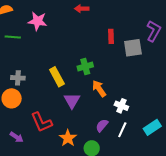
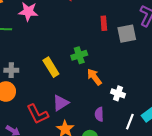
purple triangle: (72, 101) -> (61, 103), moved, turned 30
purple semicircle: (102, 125) -> (99, 114), turned -40
white line: (122, 130) -> (130, 122), moved

